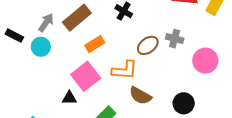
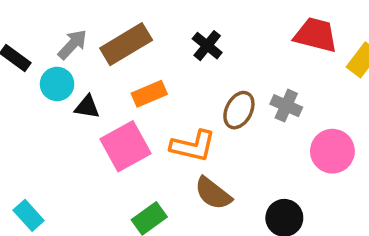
brown ellipse: (148, 45) -> (239, 110), turned -35
black triangle: (69, 98) -> (87, 107), moved

